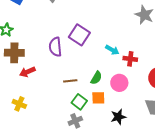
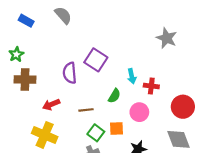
cyan arrow: (112, 50) -> (132, 76), turned 48
red arrow: (27, 72) -> (51, 105), moved
green semicircle: (96, 78) -> (114, 96), moved
yellow cross: (19, 104) -> (45, 135), moved, size x1.6

